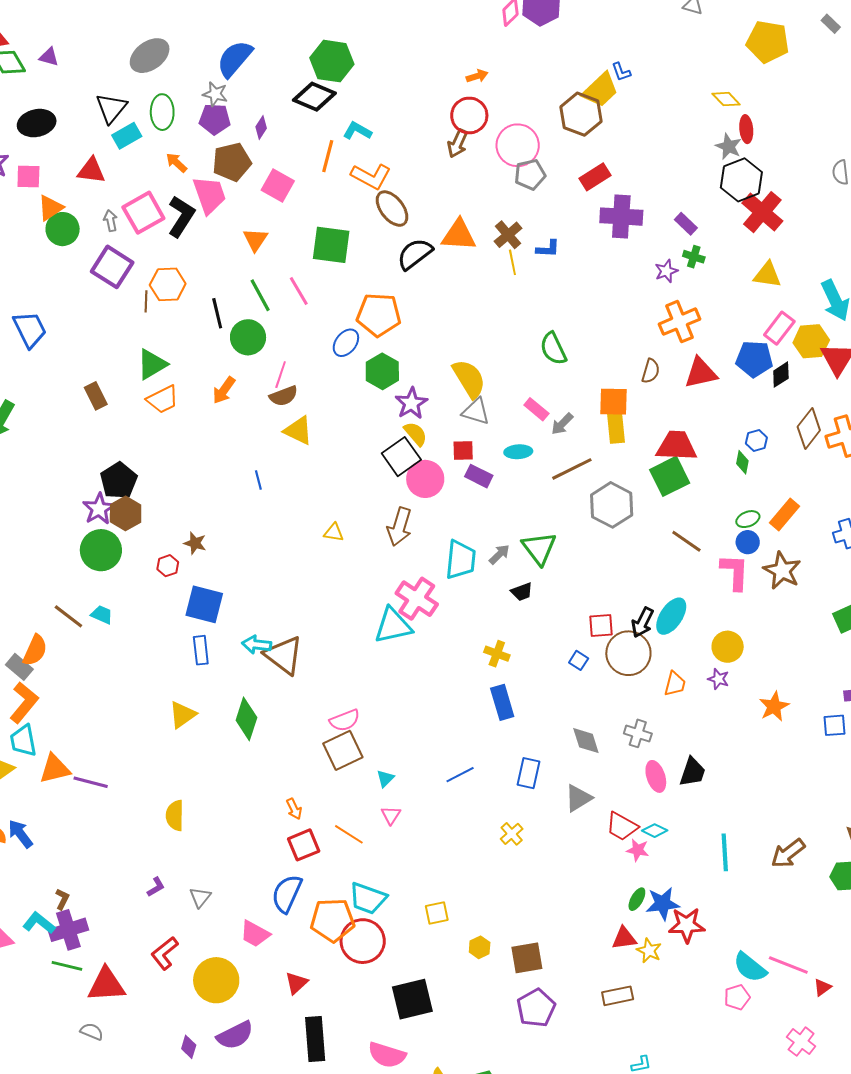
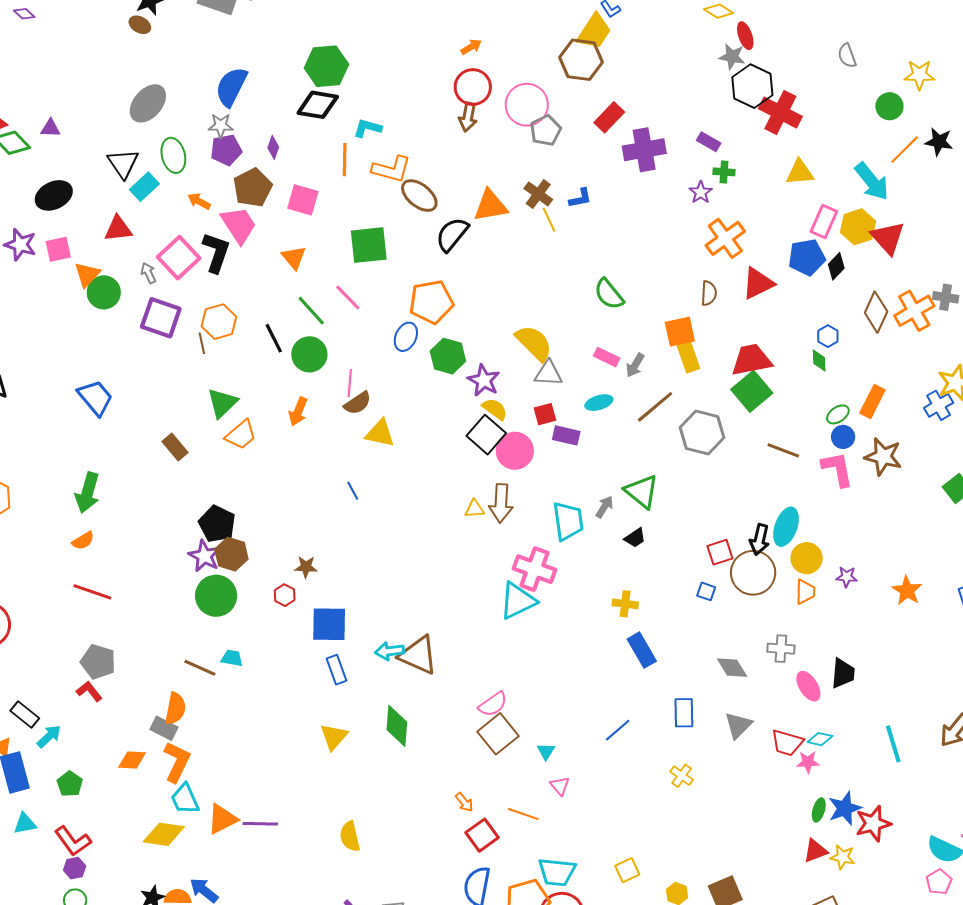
yellow triangle: (334, 532) -> (474, 509), moved
yellow circle: (728, 647) -> (807, 558), moved

